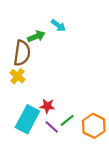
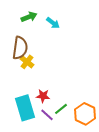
green arrow: (36, 36) -> (29, 17), moved
yellow cross: (18, 76) -> (27, 62), moved
cyan rectangle: (27, 119) -> (25, 108), turned -45

